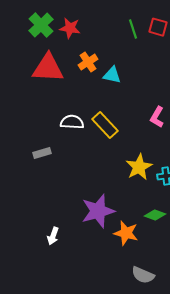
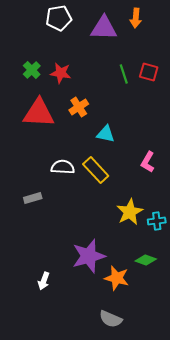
green cross: (41, 25) -> (32, 70), size x0.7
cyan triangle: (112, 75) -> (106, 134), moved
gray semicircle: (143, 275) -> (111, 319), moved

